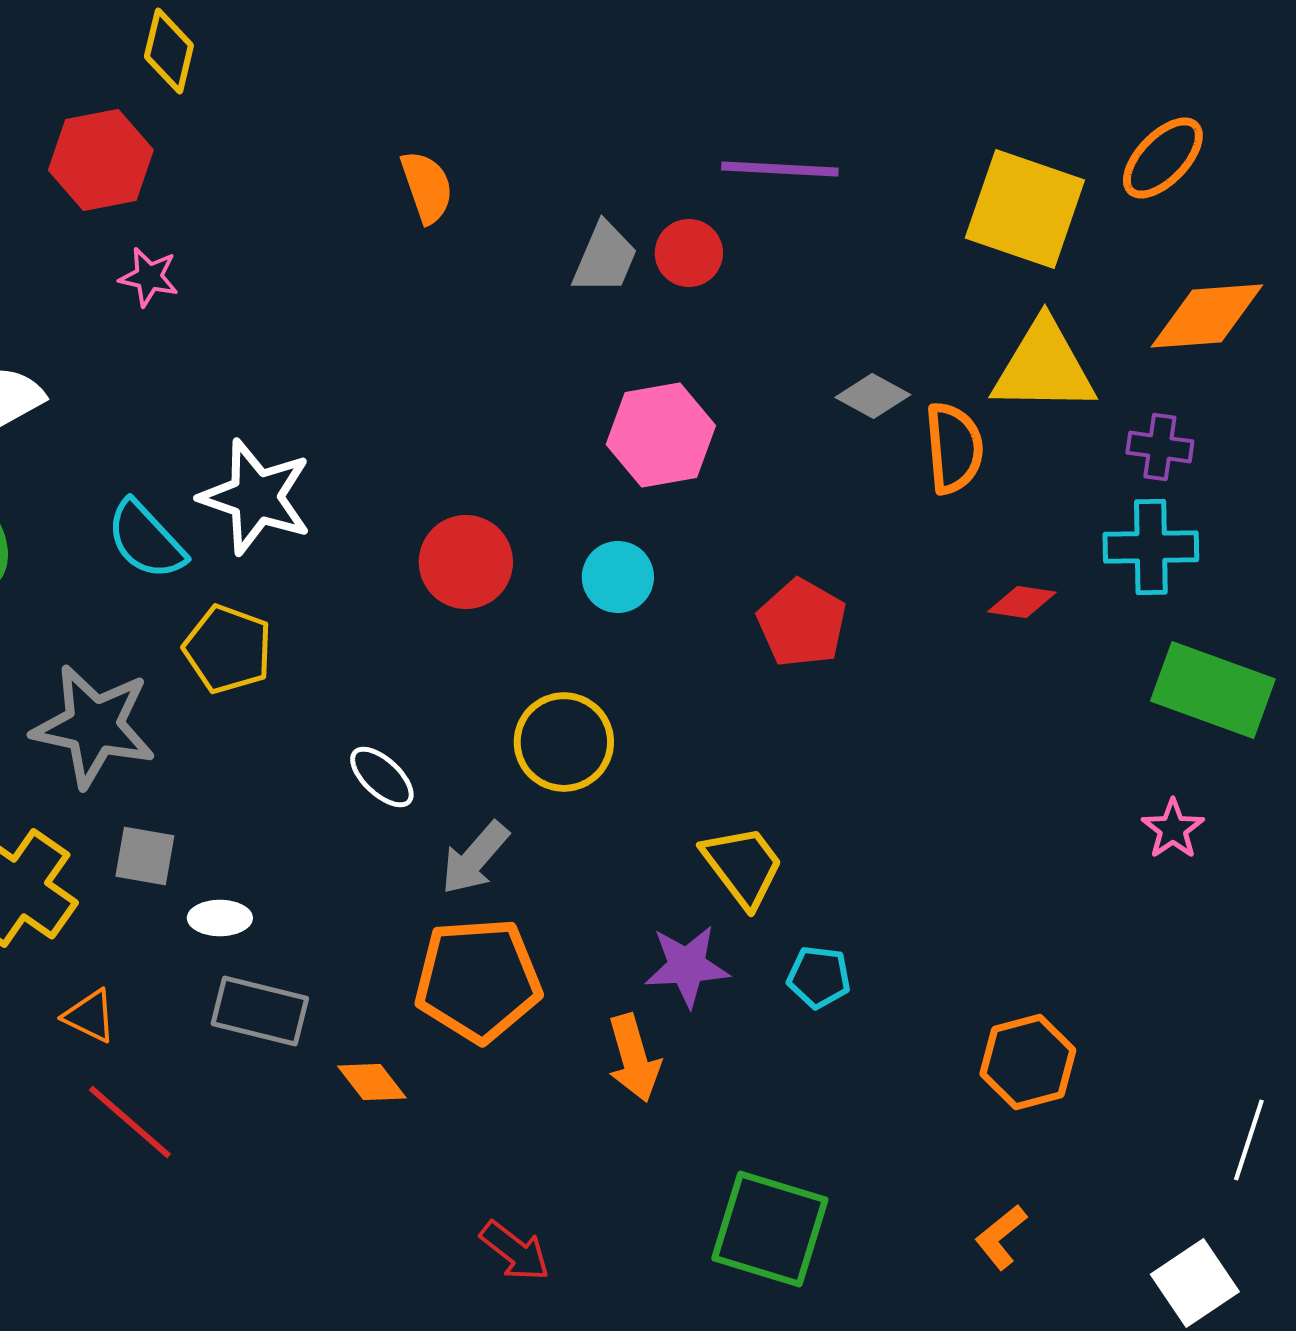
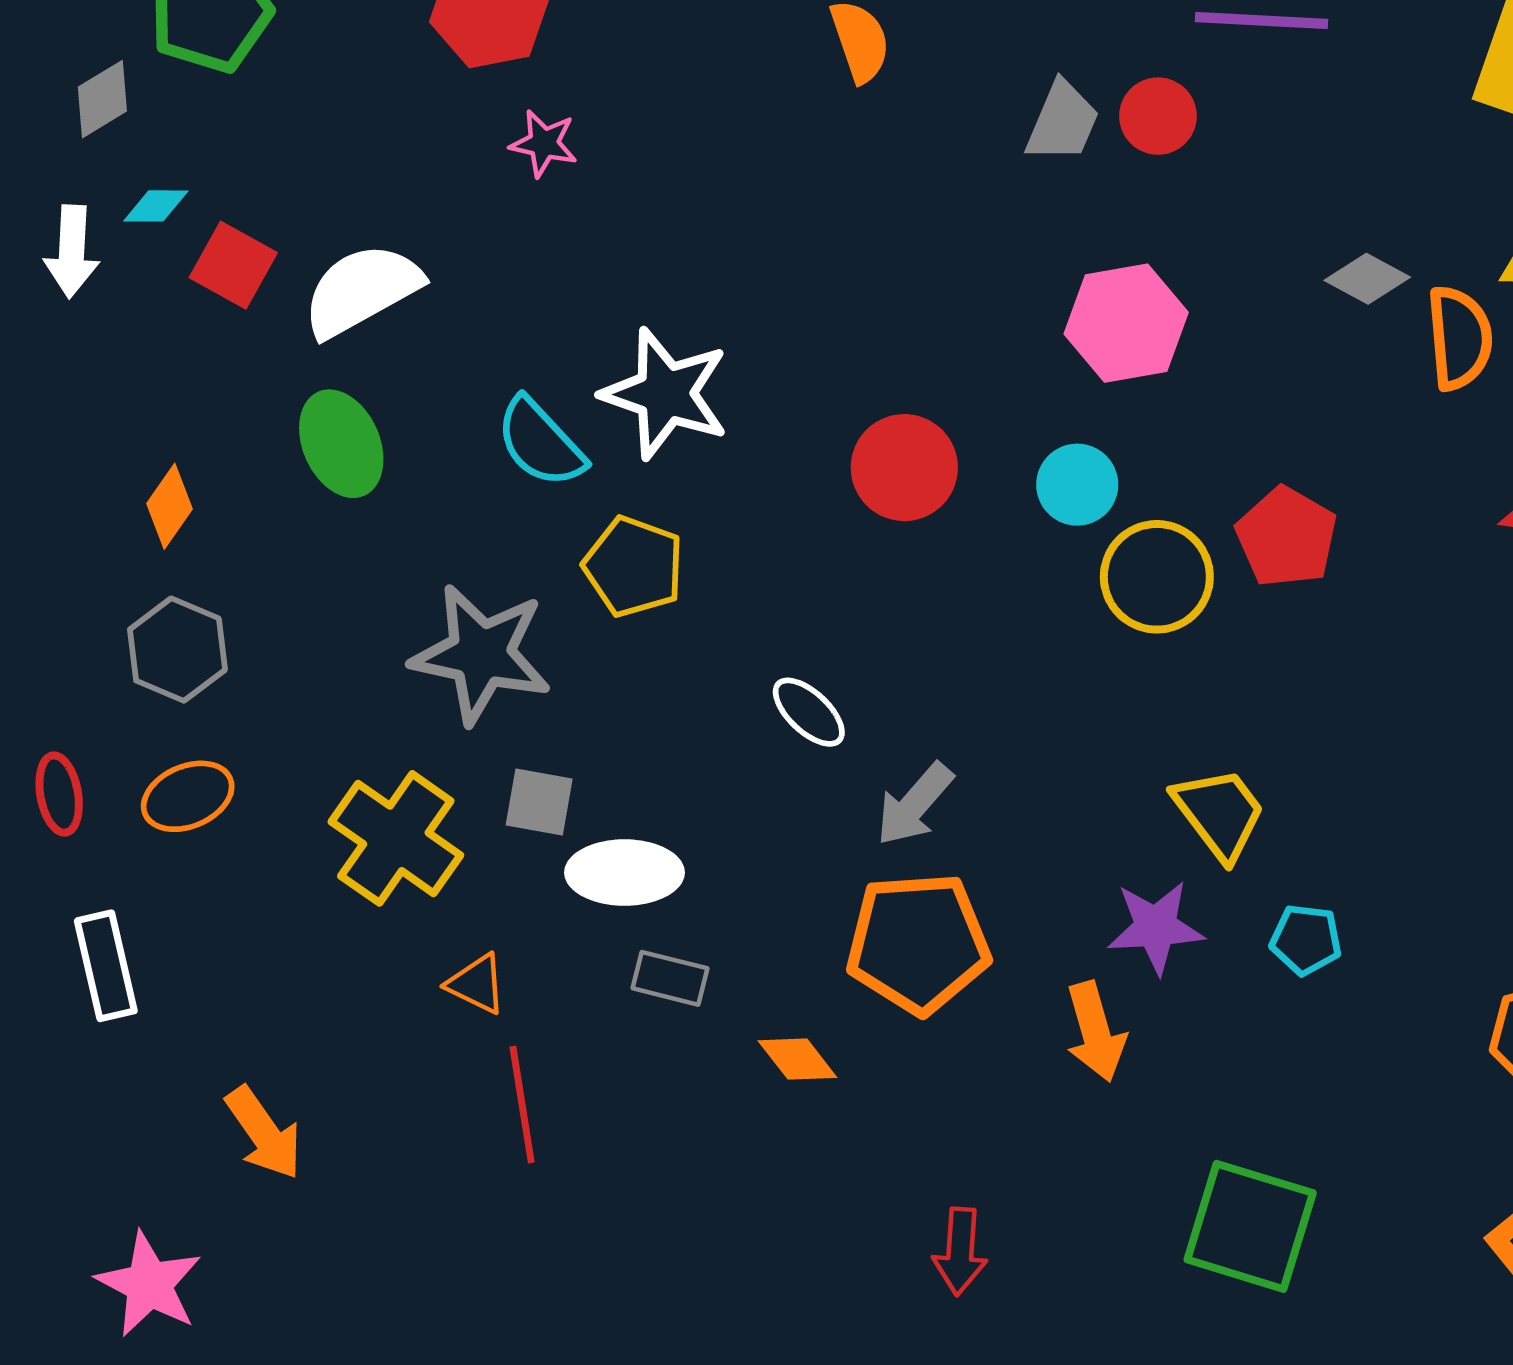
yellow circle: (564, 742) -> (1157, 577), moved
white ellipse: (220, 918) -> (624, 873), size x1.6
gray rectangle: (260, 1011) -> (670, 978), size x0.7
red line: (130, 1122) -> (522, 1105), turned 40
red arrow: (515, 1251) -> (960, 1251), turned 56

